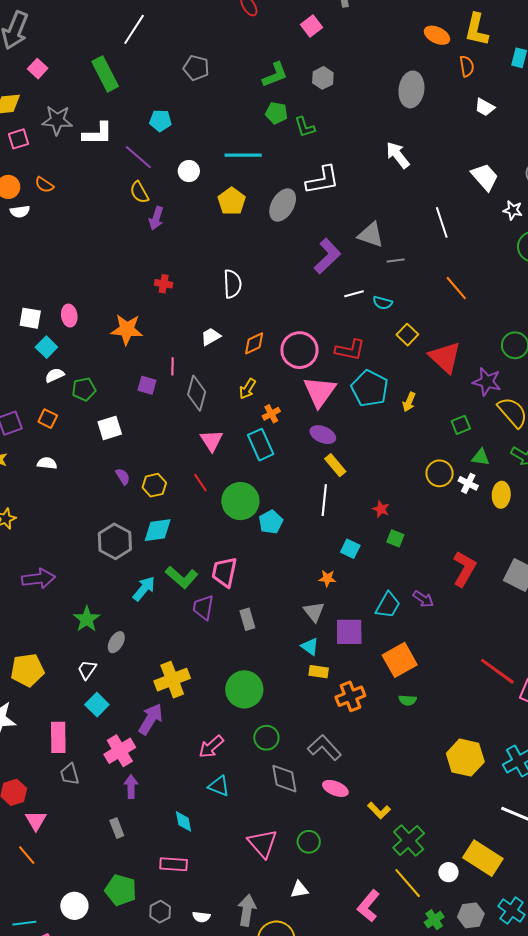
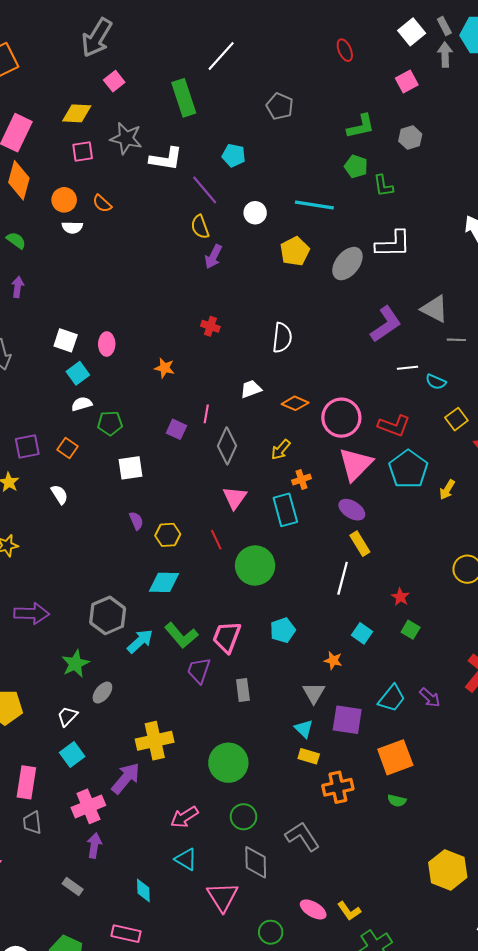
orange star: (127, 329) -> (165, 368), size x0.6
orange diamond: (254, 343) -> (295, 403), turned 40
white semicircle: (47, 463) -> (59, 494), turned 42
cyan pentagon: (271, 522) -> (283, 630), moved
gray hexagon: (115, 541) -> (108, 615), moved
pink ellipse: (335, 788) -> (313, 909), moved
gray rectangle: (117, 828) -> (73, 886), turned -42
pink triangle: (262, 843) -> (222, 897), moved

